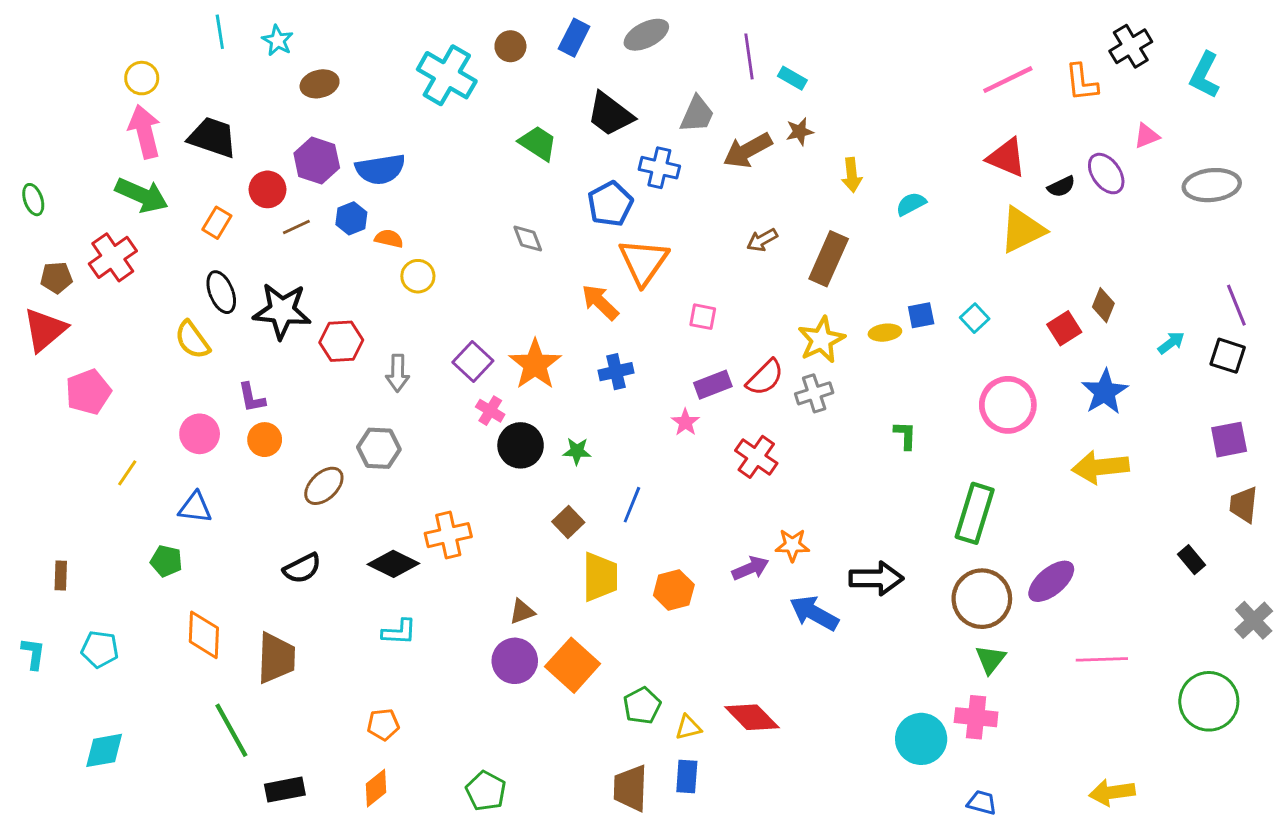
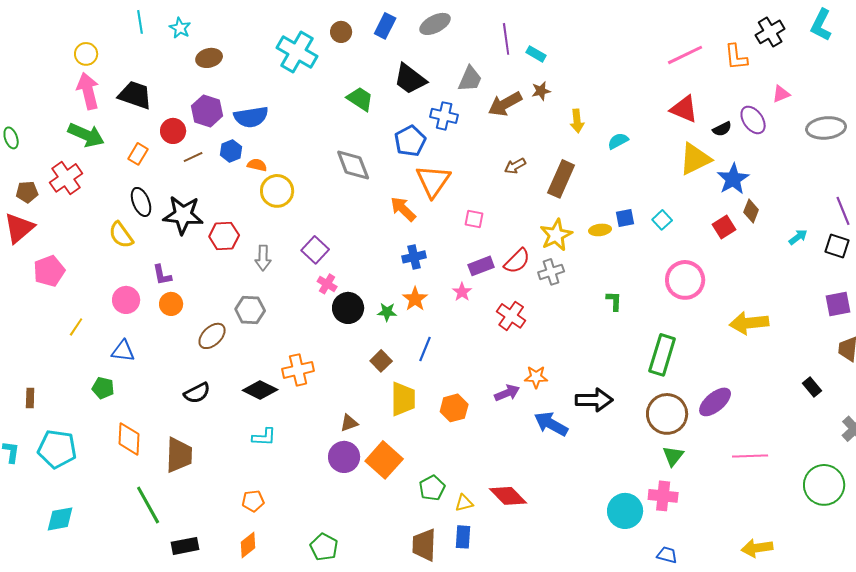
cyan L-shape: (1205, 75) -> (821, 25), moved
gray diamond: (528, 239) -> (353, 165), size x1.6
yellow circle: (418, 276) -> (277, 191), size x1.4
orange star: (535, 364) -> (415, 299), moved, size x0.7
blue star: (1105, 392) -> (733, 179), moved
cyan pentagon: (100, 649) -> (57, 449), size x1.5

